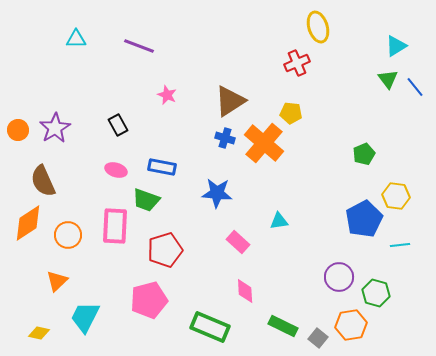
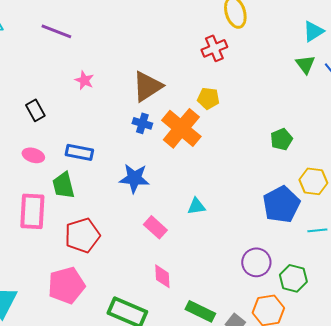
green trapezoid: (146, 200) -> (63, 185), turned 56

